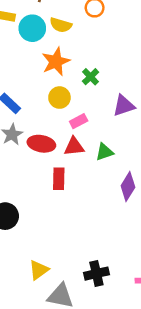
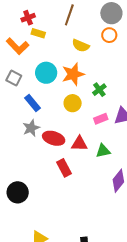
cyan circle: (32, 28) -> (46, 73), moved
pink rectangle: (79, 121) -> (101, 119), moved
red rectangle: (59, 179) -> (64, 168), turned -36

